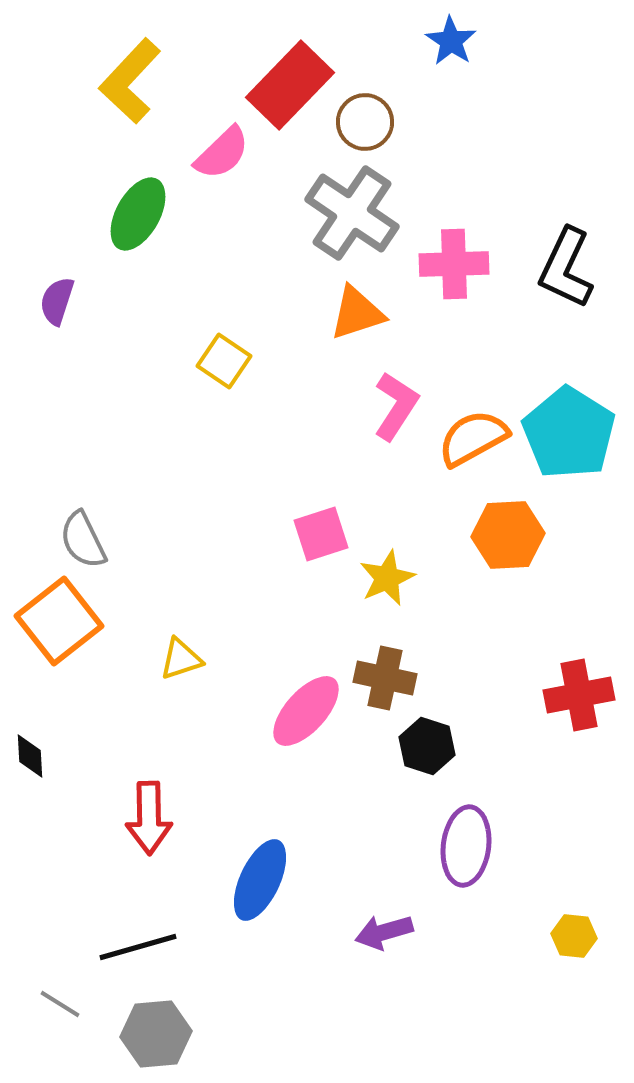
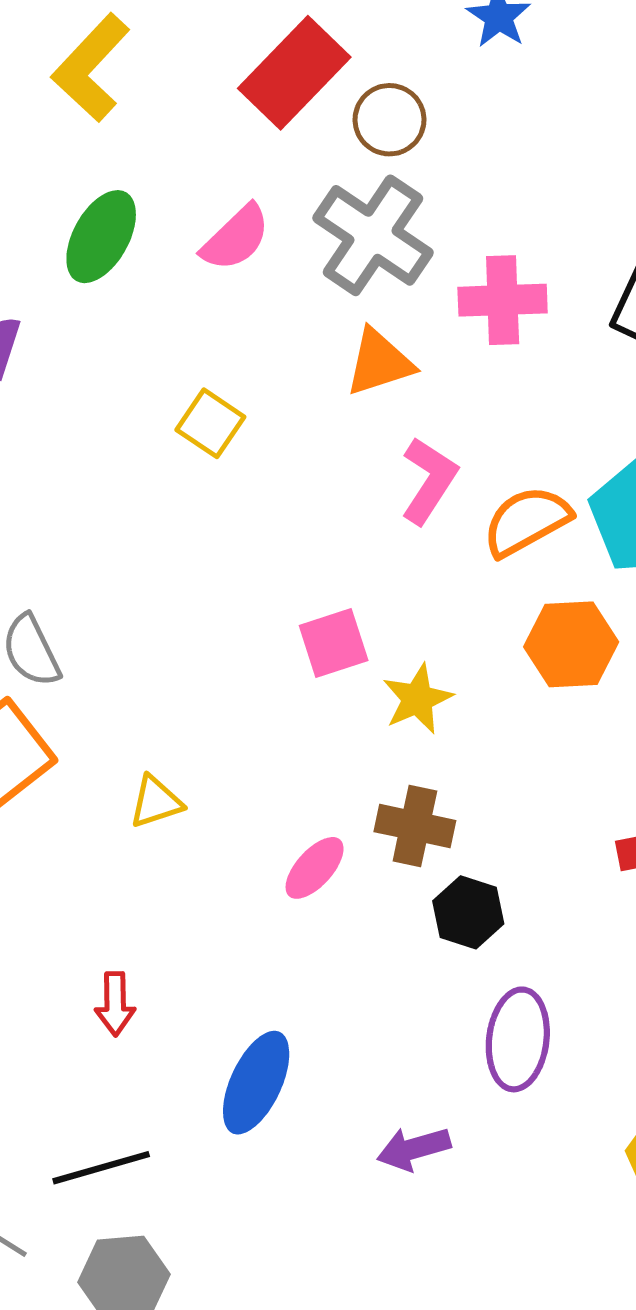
pink semicircle: (222, 153) -> (236, 238), moved
pink ellipse: (306, 711) -> (315, 868), size x0.7
red arrow: (149, 818) -> (115, 1004), size x0.7

